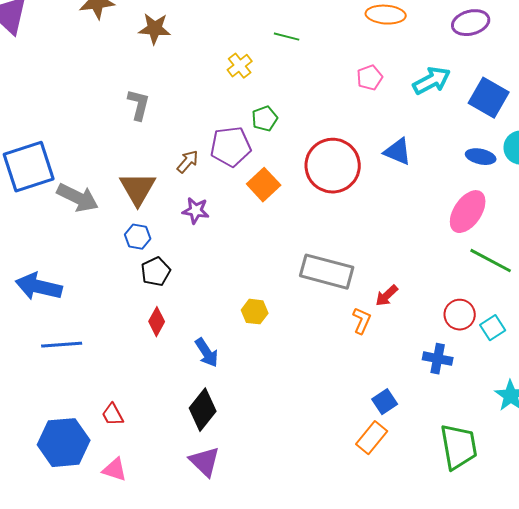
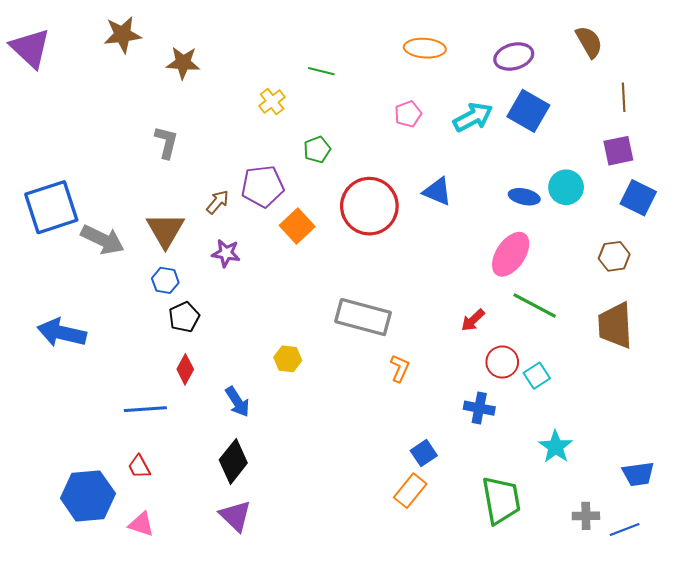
blue square: (489, 98) -> (528, 111), moved
green pentagon: (265, 119) -> (317, 150), moved
red arrow: (387, 296) -> (473, 320), moved
blue line: (62, 345) -> (145, 409), moved

